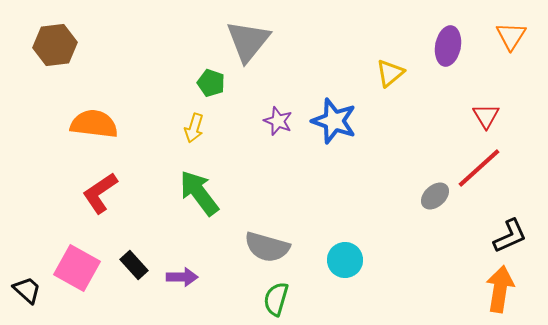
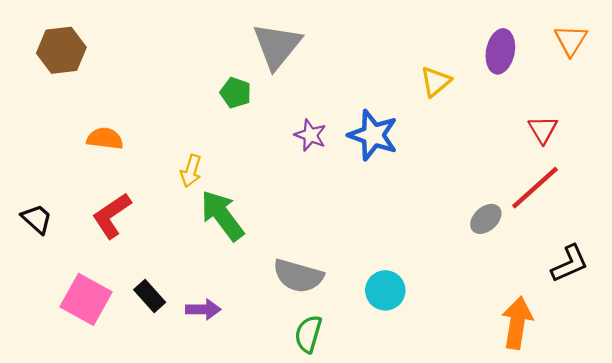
orange semicircle: (94, 124) -> (105, 138), size x0.7
yellow arrow: (194, 128) -> (191, 171), moved
orange arrow: (500, 289) -> (517, 323), moved
black trapezoid: (27, 290) -> (37, 219), moved

